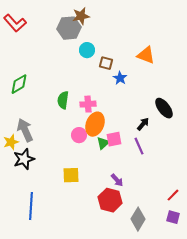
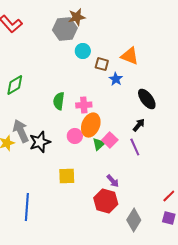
orange triangle: (146, 55) -> (130, 56), moved
black ellipse: (164, 108) -> (147, 99), moved
pink square: (114, 139) -> (110, 140), turned -35
black star: (24, 159) -> (40, 142), moved

